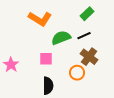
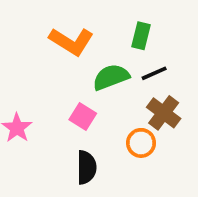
green rectangle: (87, 14) -> (141, 36), moved, turned -32
pink square: (46, 59) -> (83, 117), turned 32

